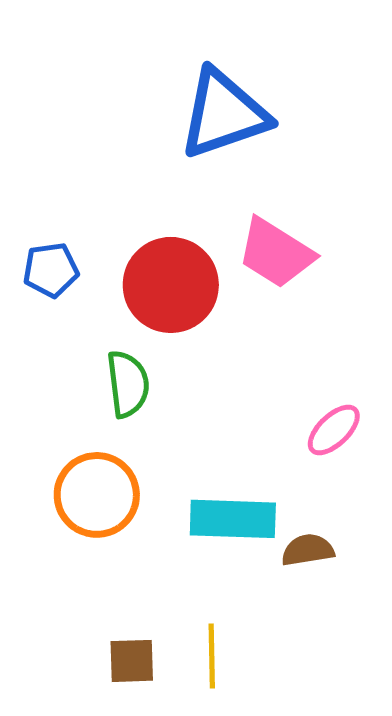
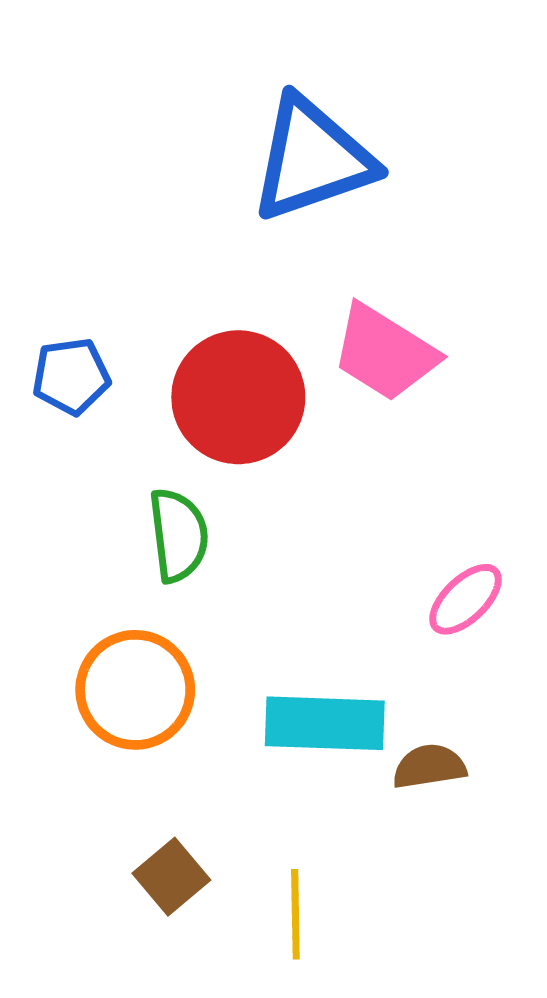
brown square: (132, 661) -> (171, 877), moved, turned -38

